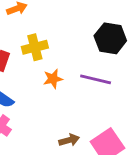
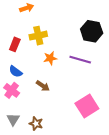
brown arrow: (69, 140) -> (43, 86), moved, turned 48

